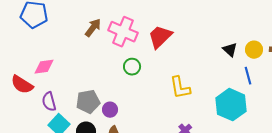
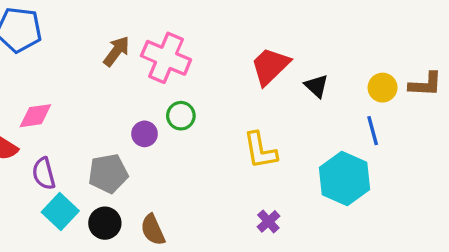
red trapezoid: (160, 37) -> (270, 66), moved
black triangle: (230, 50) -> (316, 86), moved
purple circle: (110, 110) -> (145, 134), moved

